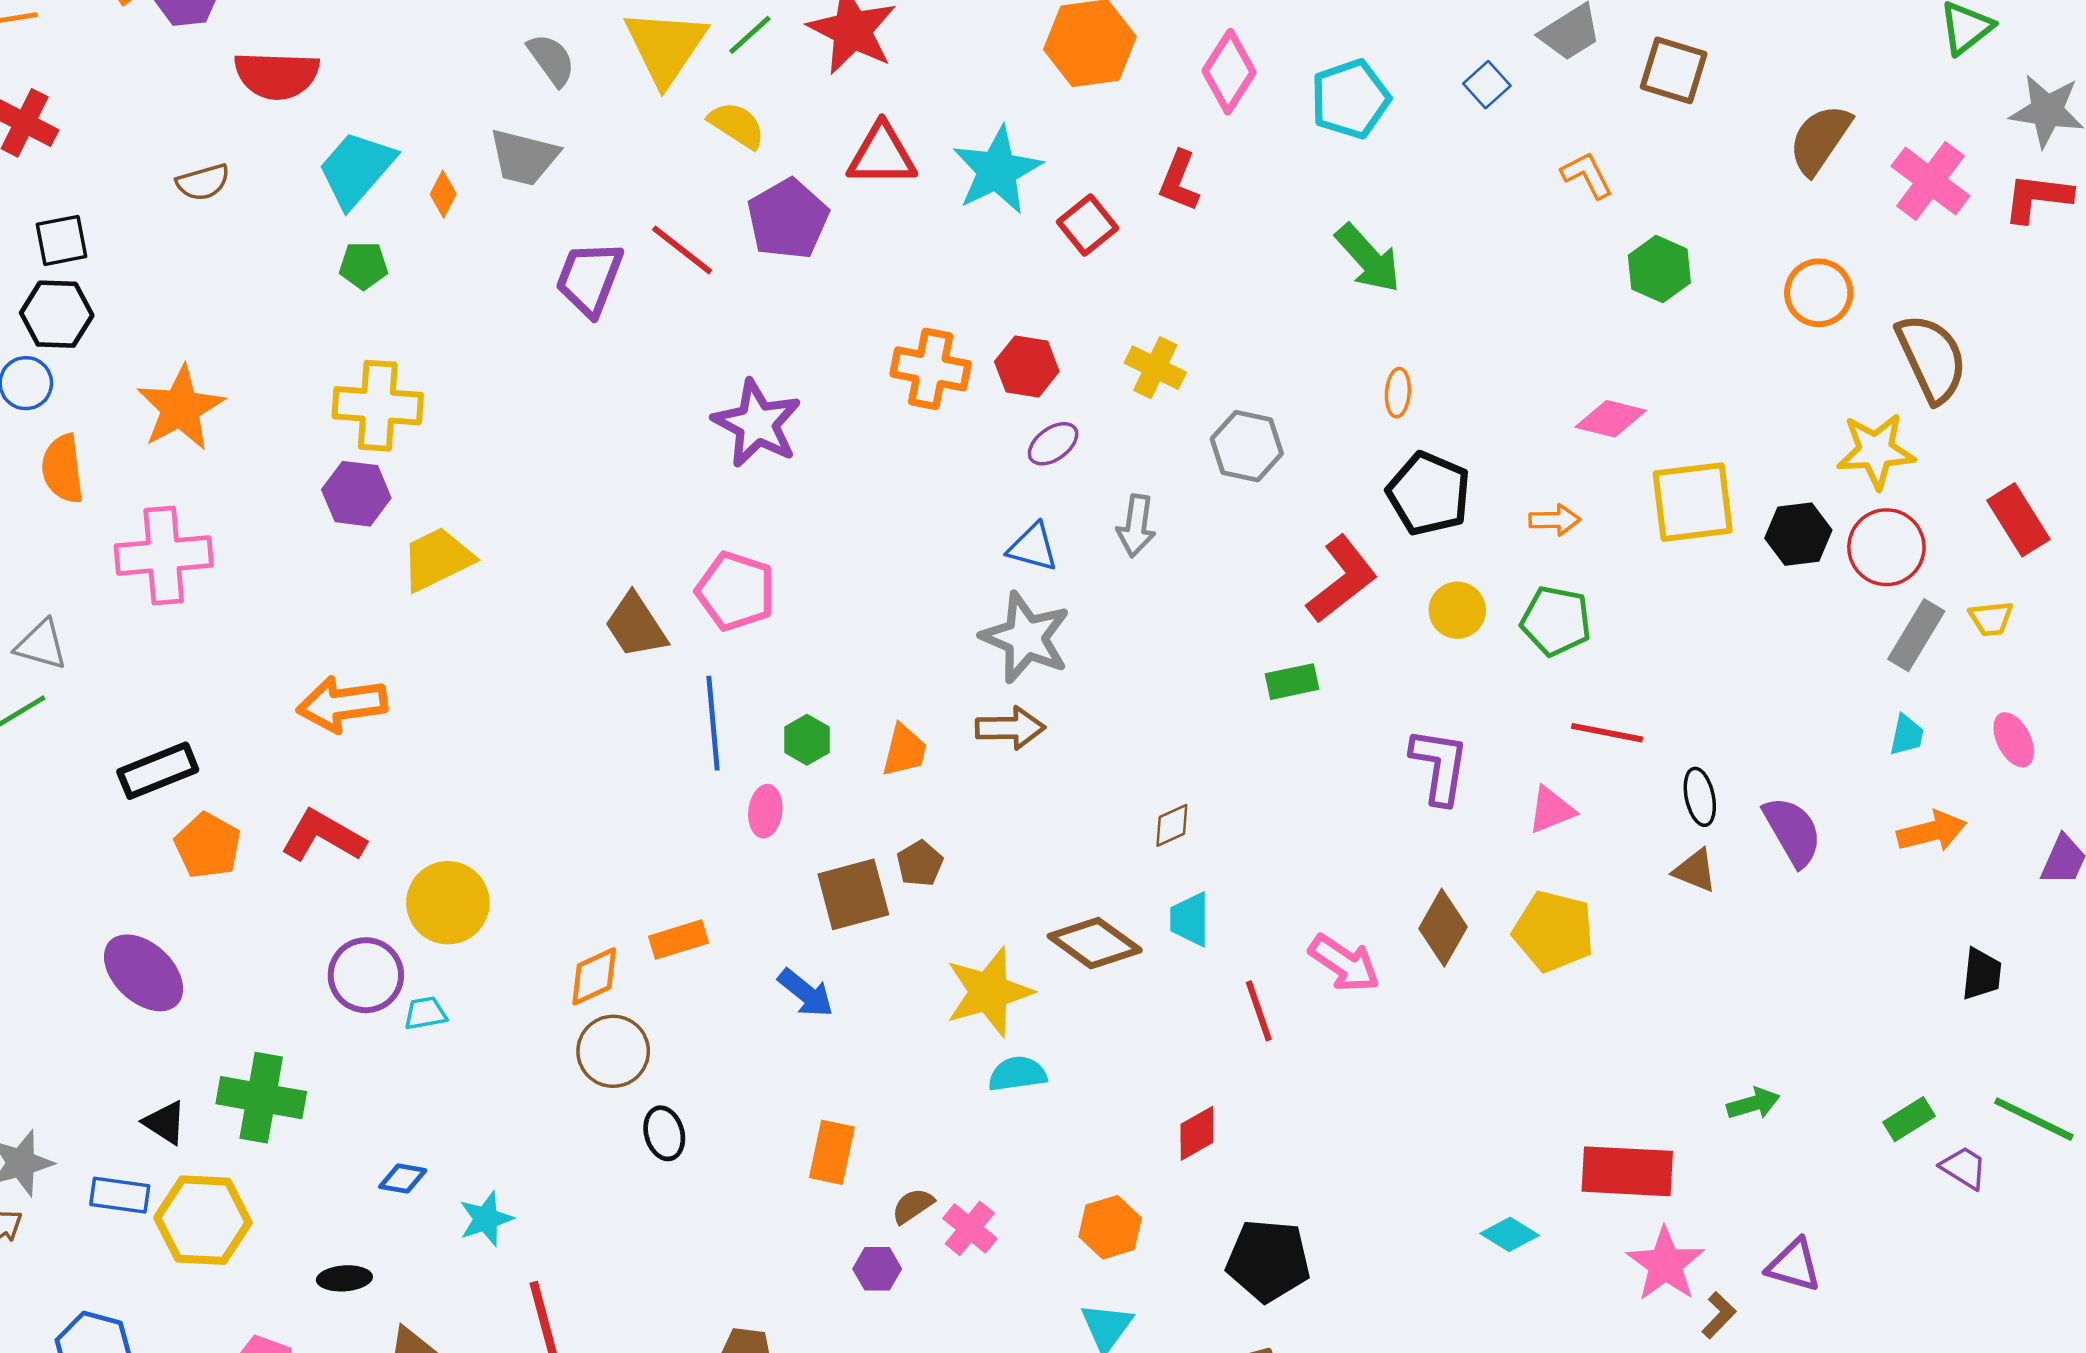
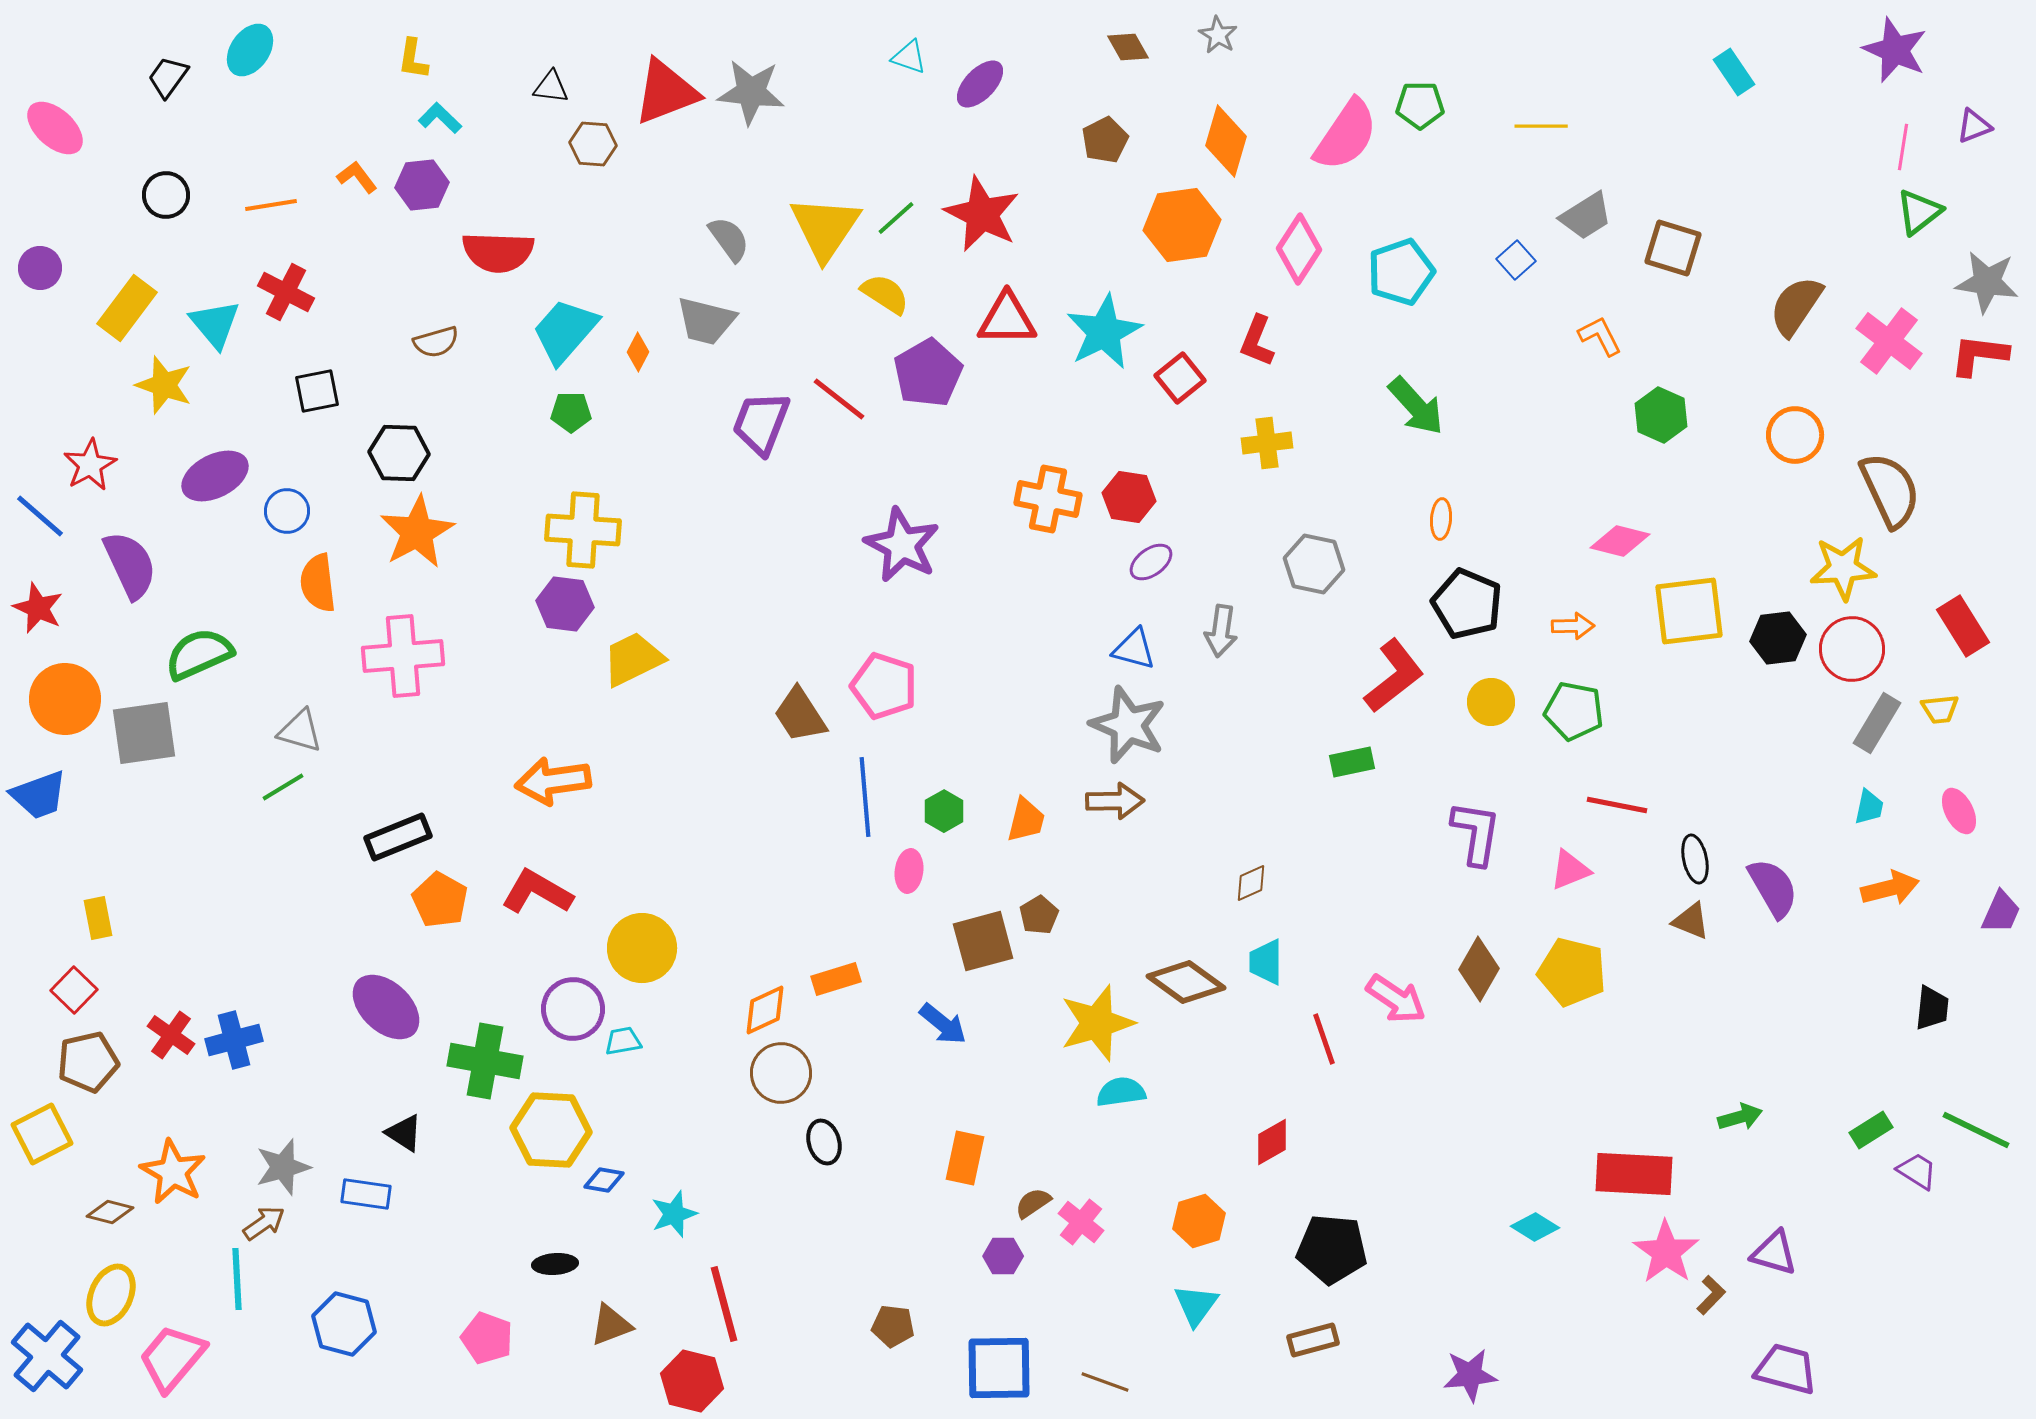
black hexagon: (57, 314) -> (399, 453), moved
yellow cross: (1155, 368) -> (1267, 443), moved, turned -33
green cross: (261, 1098) -> (485, 1061), moved
yellow hexagon: (203, 1220) -> (551, 1130), moved

